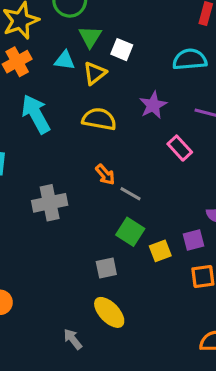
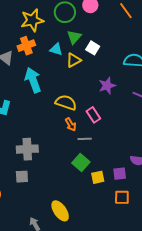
yellow semicircle: (99, 119) -> (66, 102), moved
pink rectangle: (180, 148) -> (93, 115), moved
gray line: (130, 194) -> (85, 139), turned -40
gray cross: (50, 203) -> (27, 149), moved
gray square: (106, 268) -> (22, 177), moved

